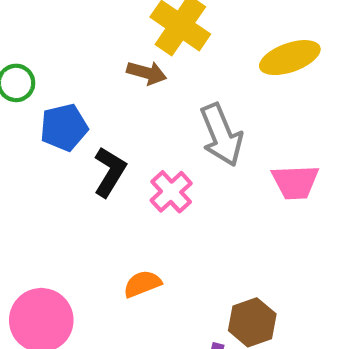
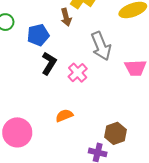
brown arrow: (147, 73) -> (66, 17), turned 60
blue pentagon: (64, 127) -> (38, 35), moved

